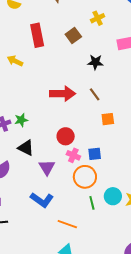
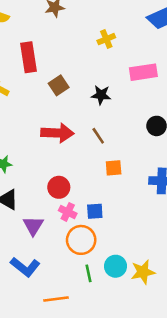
brown square: (73, 36) -> (59, 85), moved
orange line: (67, 224) -> (56, 299), turned -30

